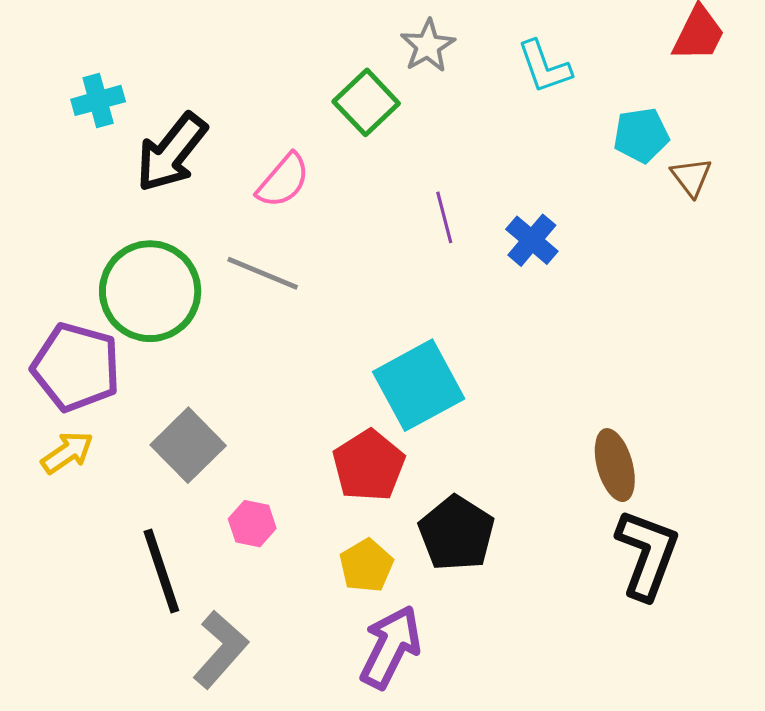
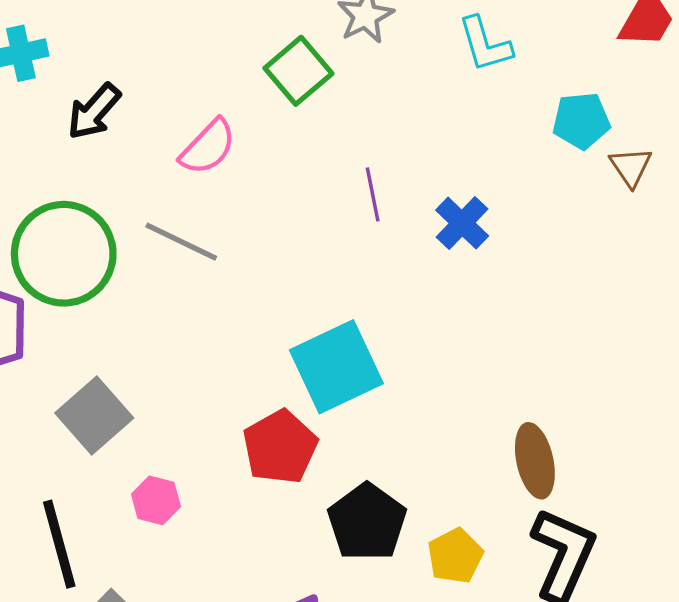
black arrow: (171, 153) -> (94, 111), size x0.7
yellow pentagon: (366, 566) -> (455, 556), moved

